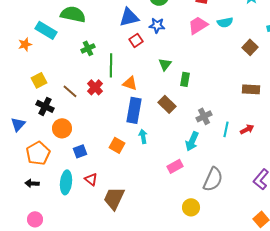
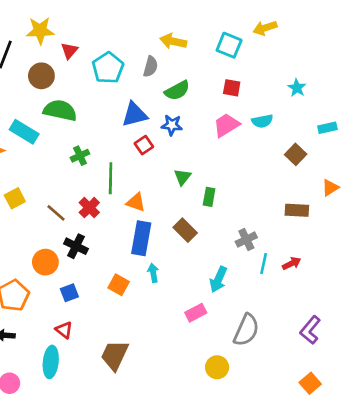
black cross: (45, 106) -> (76, 246), moved
gray cross: (204, 116) -> (246, 240), moved
red triangle: (91, 179) -> (64, 330), moved
cyan ellipse: (66, 182) -> (51, 362), moved

